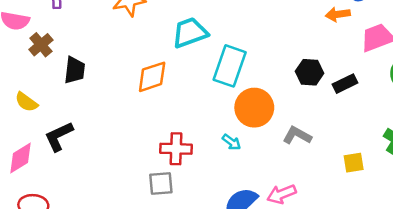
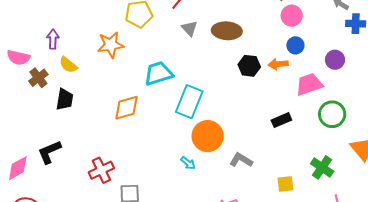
black hexagon: (310, 72) -> (249, 66), moved
yellow semicircle: (26, 102) -> (68, 65), moved
red cross: (176, 149) -> (101, 170), moved, turned -30

